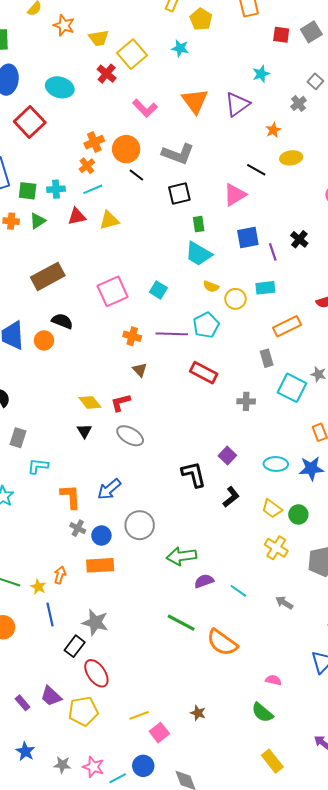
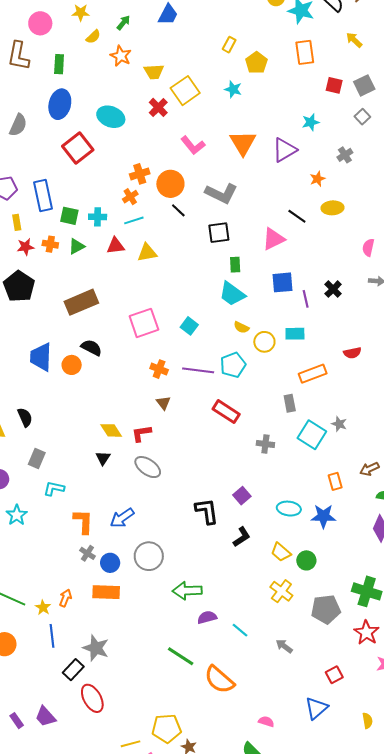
gray square: (315, 81) -> (362, 117), moved
yellow pentagon: (83, 711) -> (167, 728), moved

